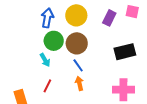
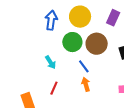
green circle: (54, 41) -> (72, 42), moved
brown circle: (77, 43) -> (97, 44), moved

